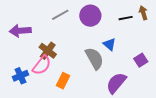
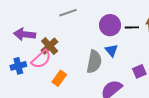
purple circle: (90, 16) -> (110, 25), moved
purple arrow: (20, 31) -> (25, 34), moved
gray semicircle: (94, 58) -> (94, 62), turned 30

